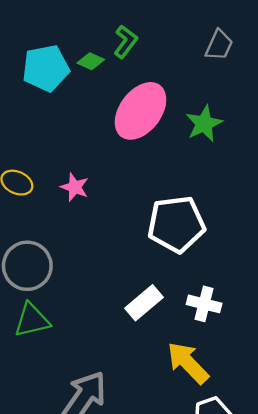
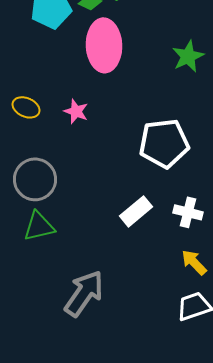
pink ellipse: (141, 111) -> (104, 45), moved, turned -39
yellow arrow: (188, 363) -> (194, 262), moved, size x0.7

